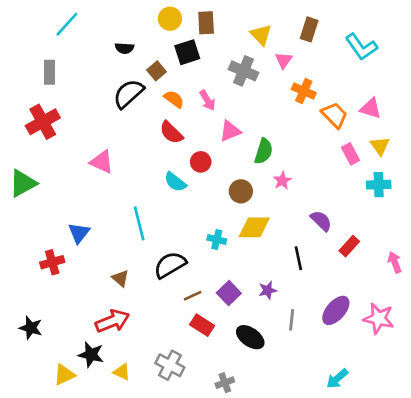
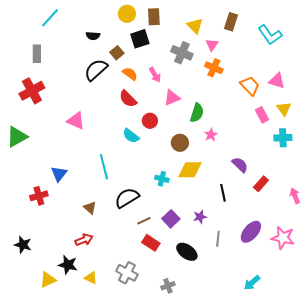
orange cross: (304, 91) -> (214, 68), moved
red arrow: (112, 321) -> (84, 240), size x0.7

